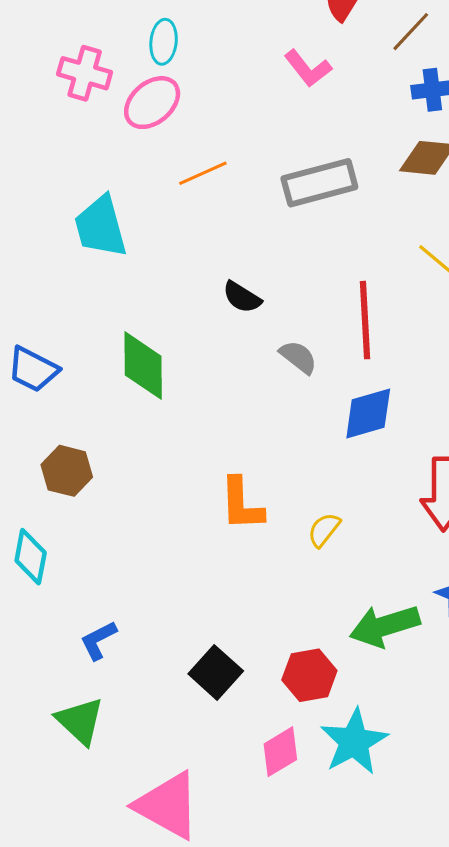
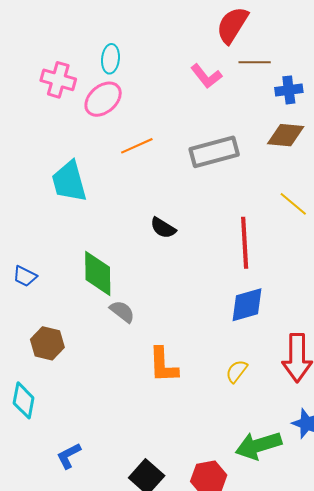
brown line: (411, 32) -> (255, 62), moved, turned 48
gray semicircle: (298, 357) -> (122, 312), moved
blue trapezoid: (33, 369) -> (25, 276), size x0.7
yellow semicircle: (324, 530) -> (237, 371), moved

